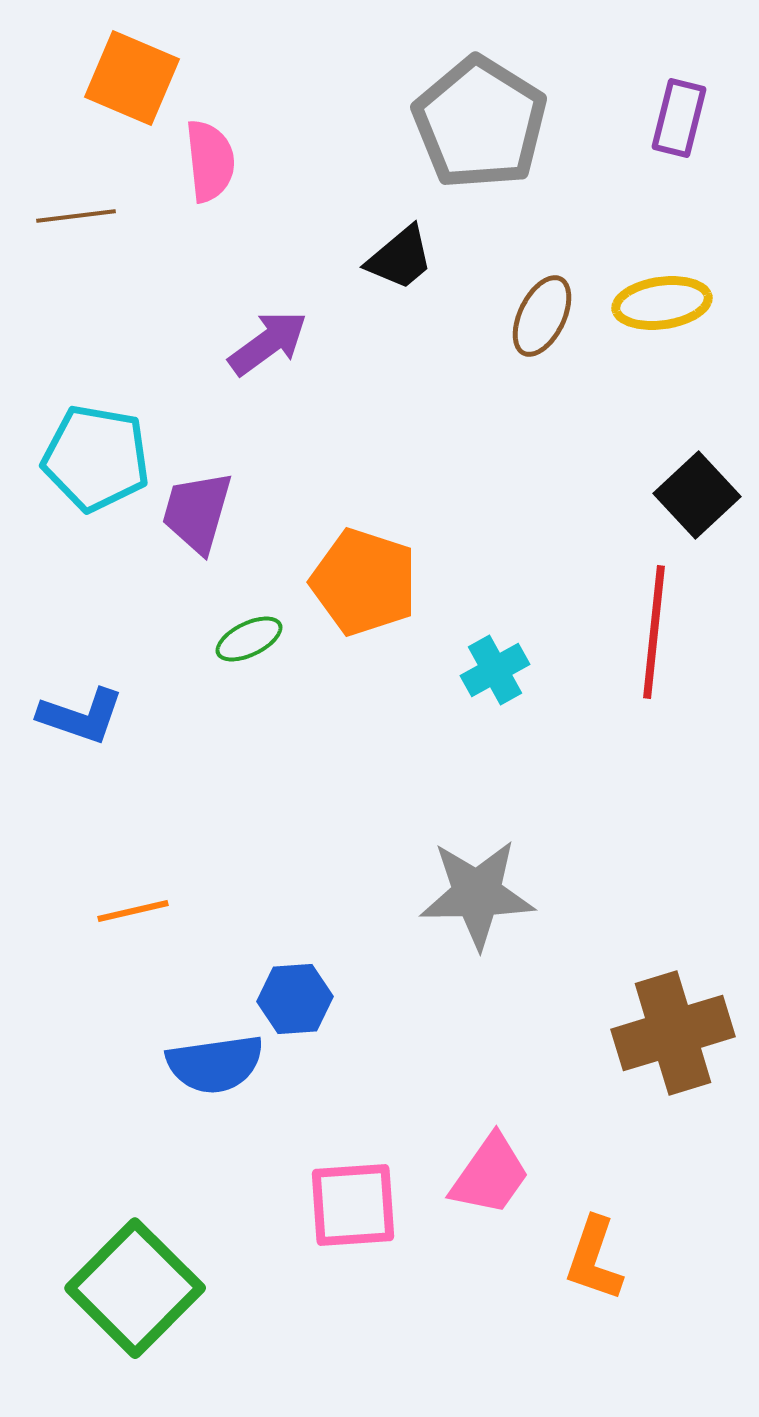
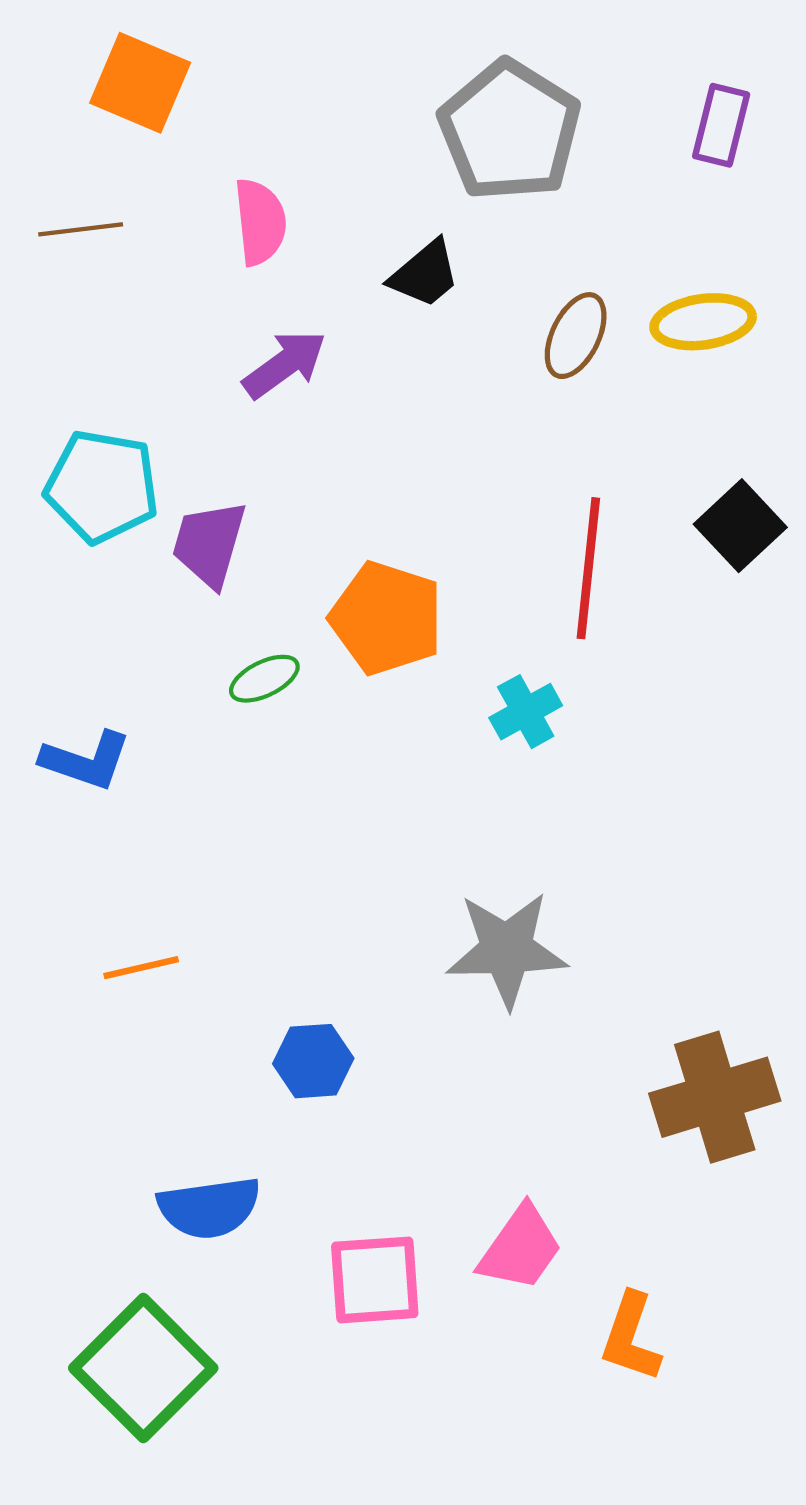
pink semicircle: (210, 161) -> (260, 222), moved
red line: (654, 632) -> (588, 568), moved
blue semicircle: (215, 1064) -> (209, 1208), moved

